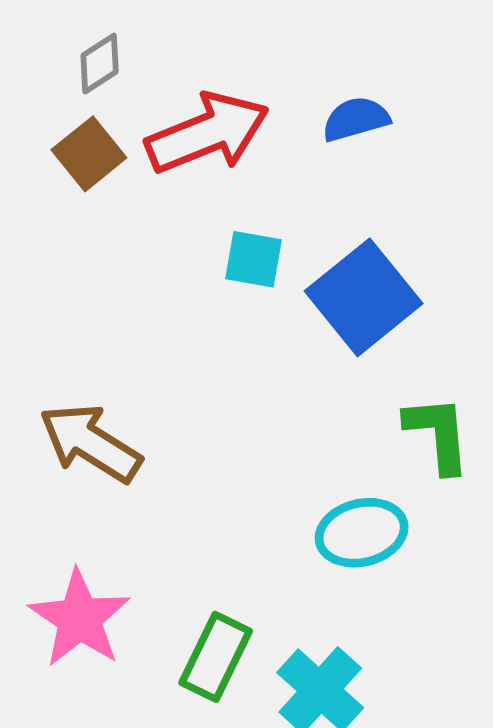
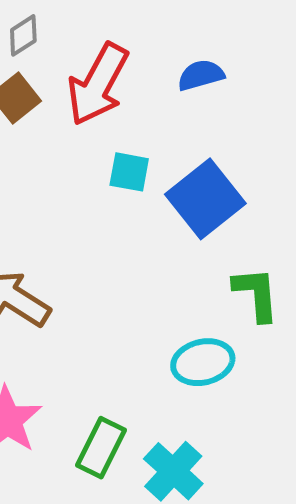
red arrow: (207, 133) -> (98, 84), turned 140

